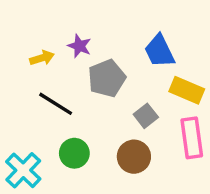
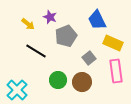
yellow arrow: (42, 58) -> (28, 24), turned 56
green circle: (74, 153) -> (58, 80), moved

